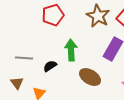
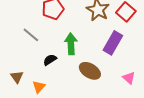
gray line: (24, 58) -> (31, 35), moved, turned 36

